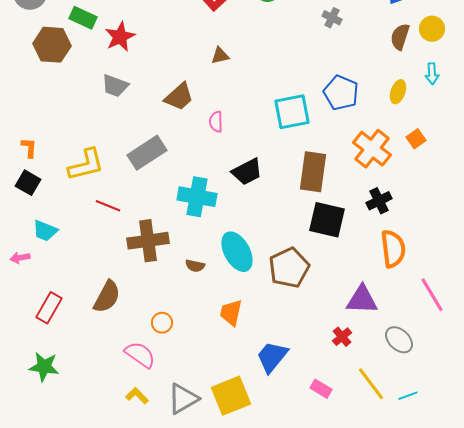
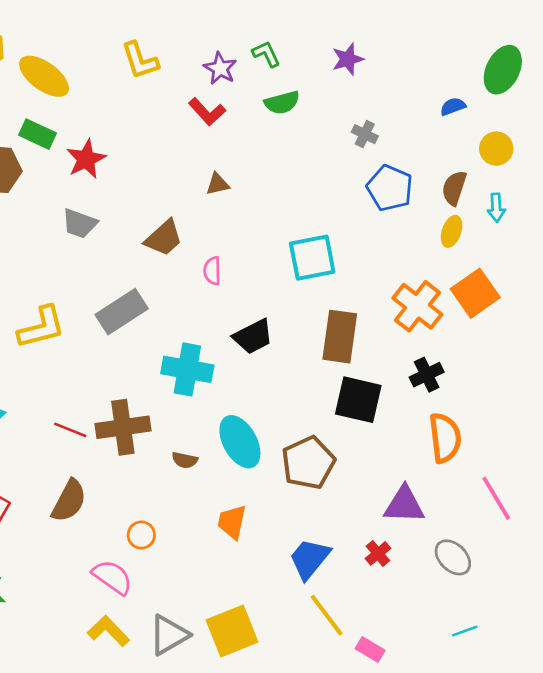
brown semicircle: (400, 37) -> (454, 188), moved
blue pentagon: (341, 93) -> (390, 188), moved
orange square: (416, 139) -> (475, 293), size x1.8
red line: (108, 206) -> (70, 430), moved
blue trapezoid: (272, 357) -> (310, 559), moved
yellow line: (371, 384) -> (327, 615), moved
pink rectangle: (321, 389) -> (370, 649), moved
yellow L-shape: (137, 396) -> (108, 631), size x1.4

